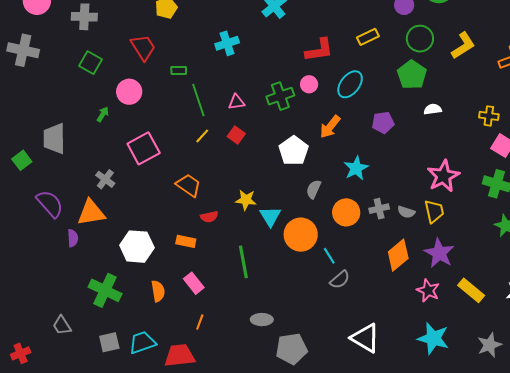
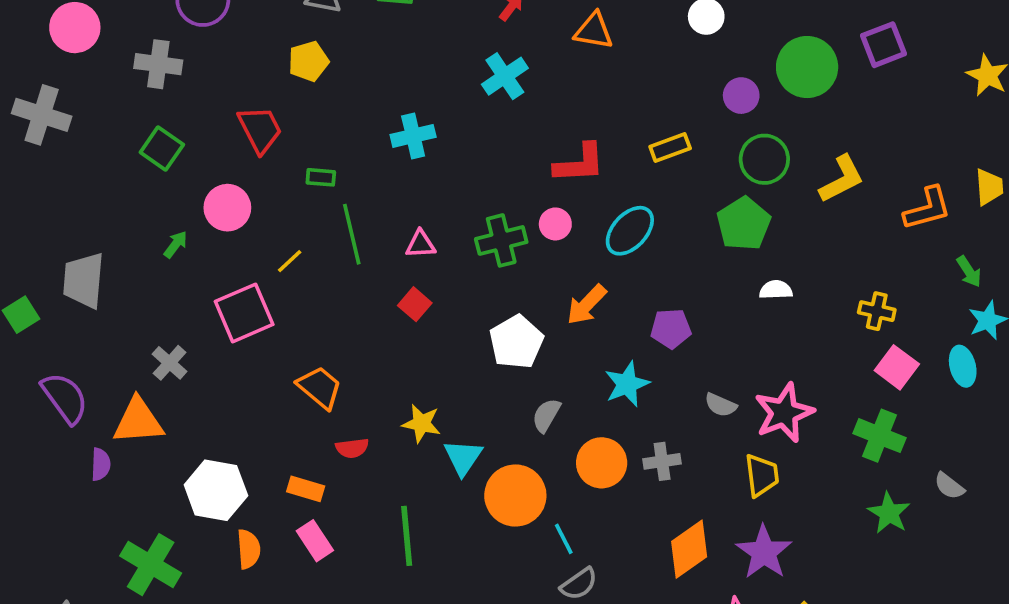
purple pentagon: (383, 123) -> (671, 329), moved
yellow line: (202, 136) -> (290, 261), moved
gray semicircle: (406, 212) -> (721, 405), moved
pink rectangle: (194, 283) -> (315, 541), moved
orange semicircle: (158, 291) -> (249, 549), moved

